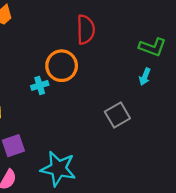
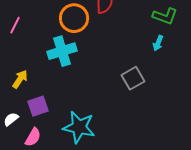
orange circle: (62, 66) -> (74, 18), moved
cyan cross: (40, 85) -> (62, 51), size x1.8

